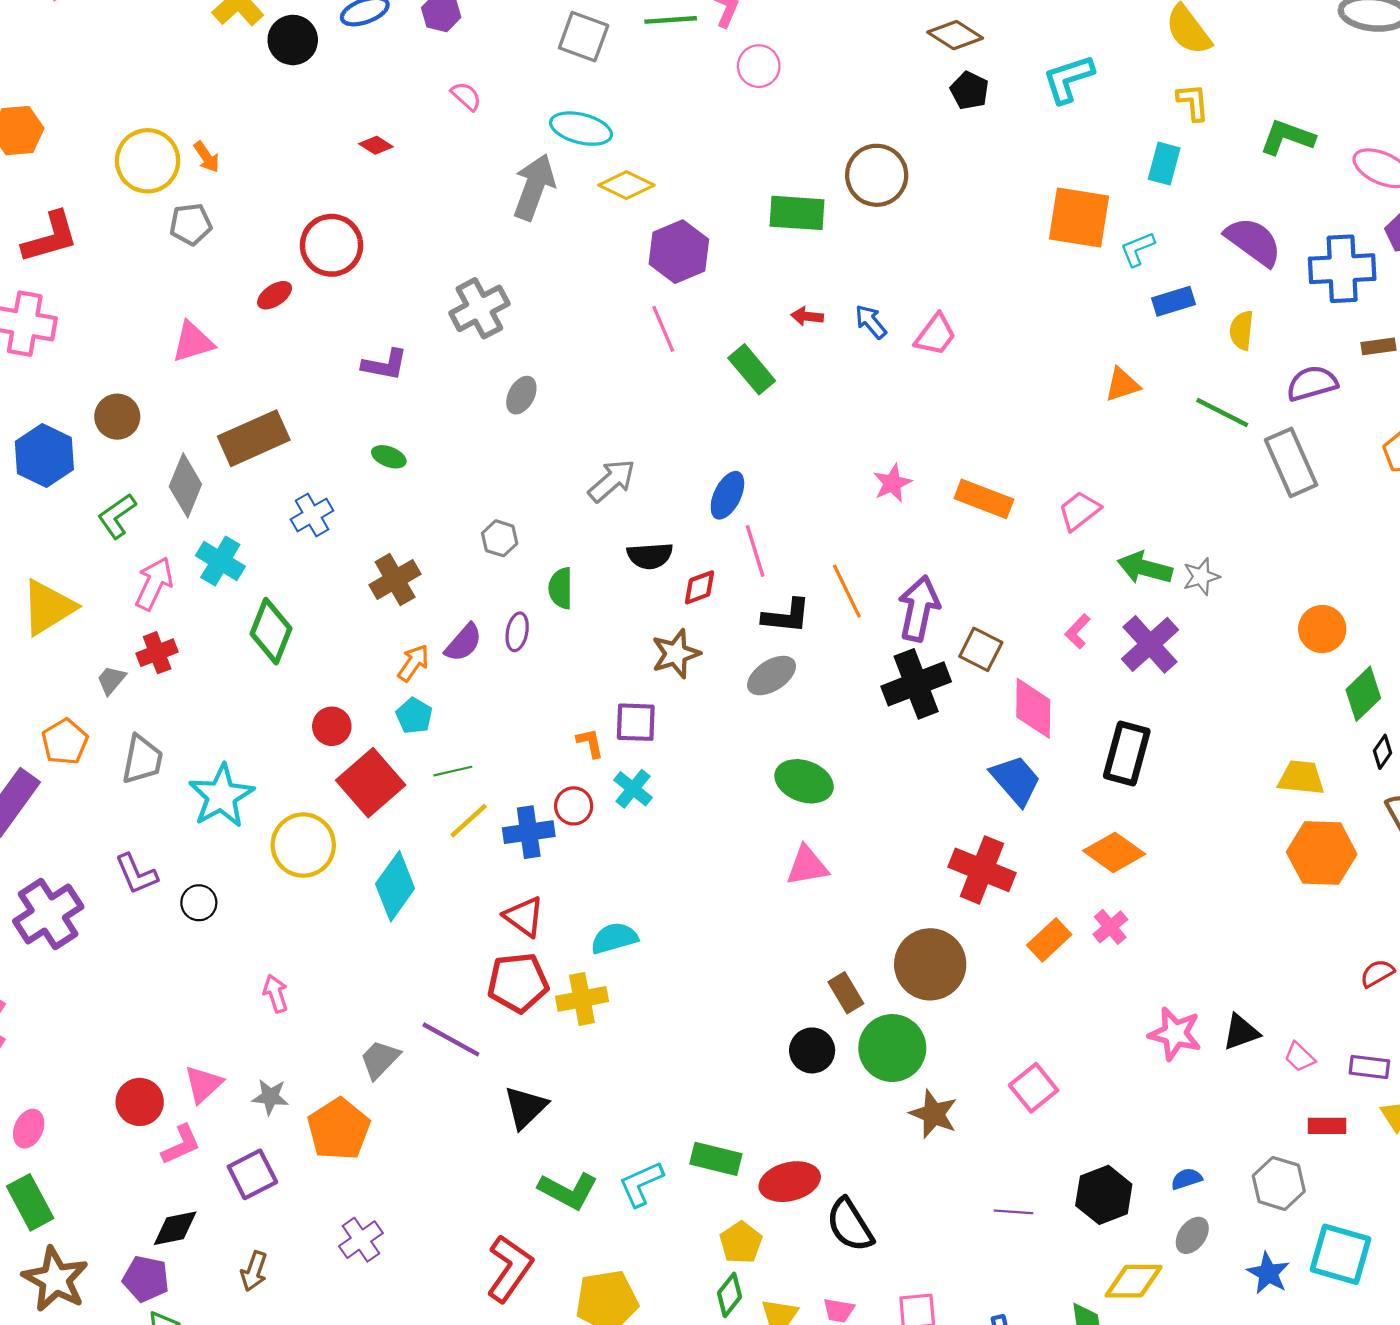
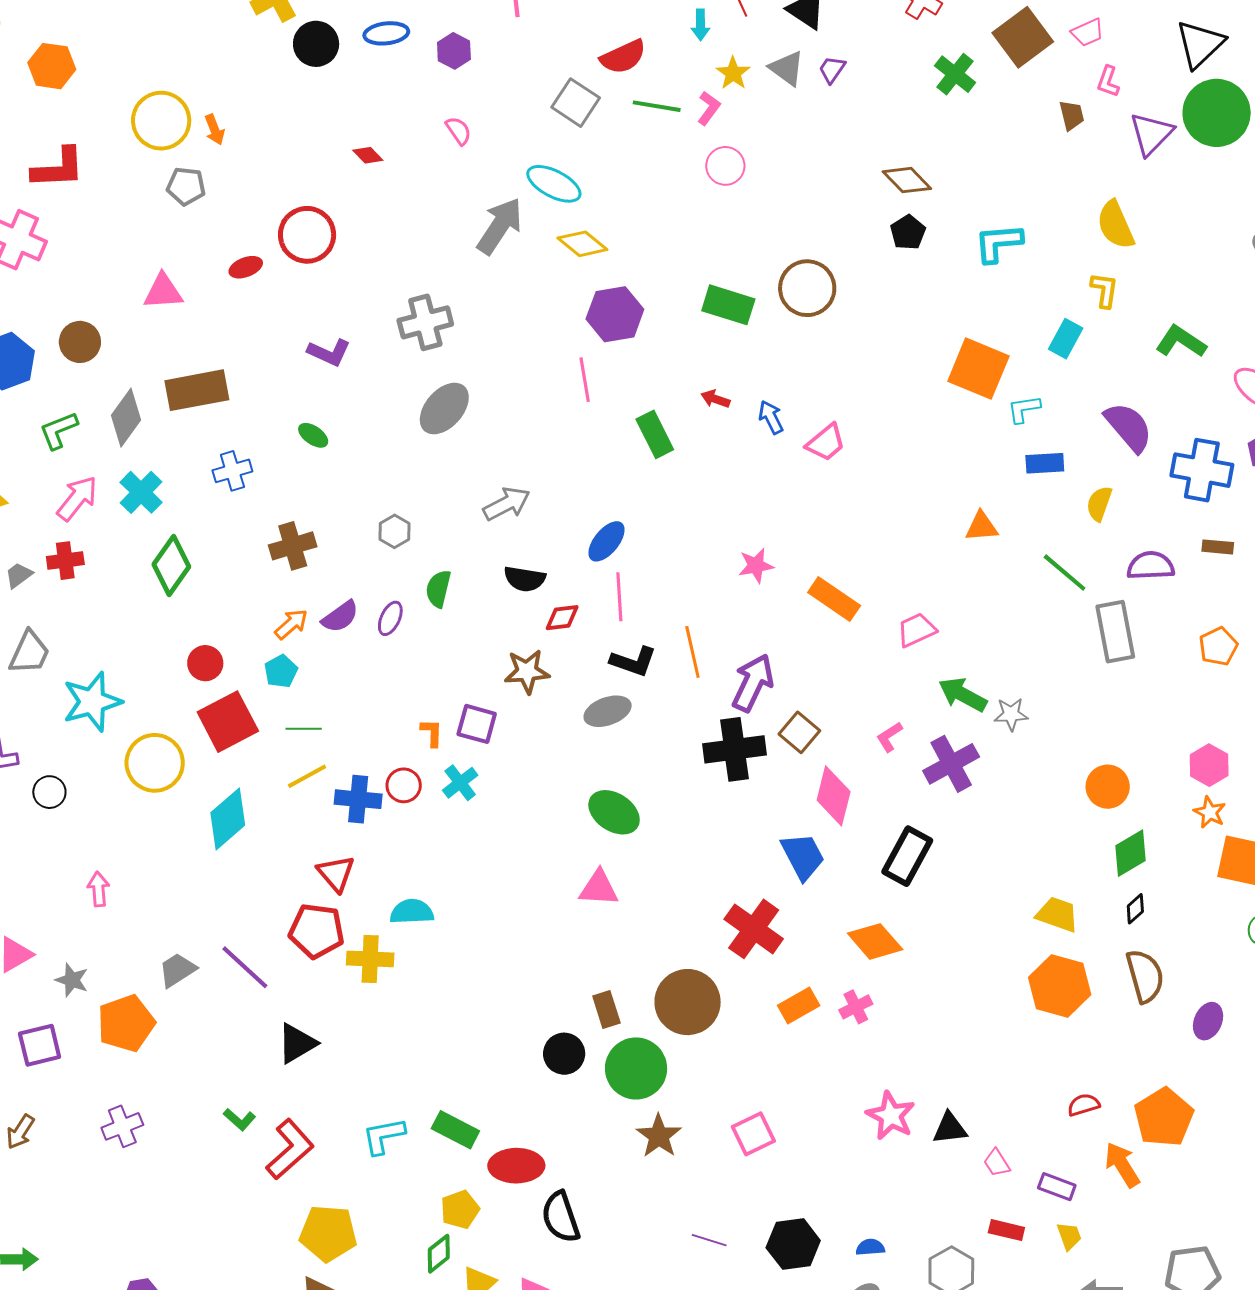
gray ellipse: (521, 395) -> (444, 409), size x1.6
green L-shape: (568, 1191) -> (239, 1119), moved, size x0.6
red L-shape: (510, 1268) -> (290, 1149), moved

